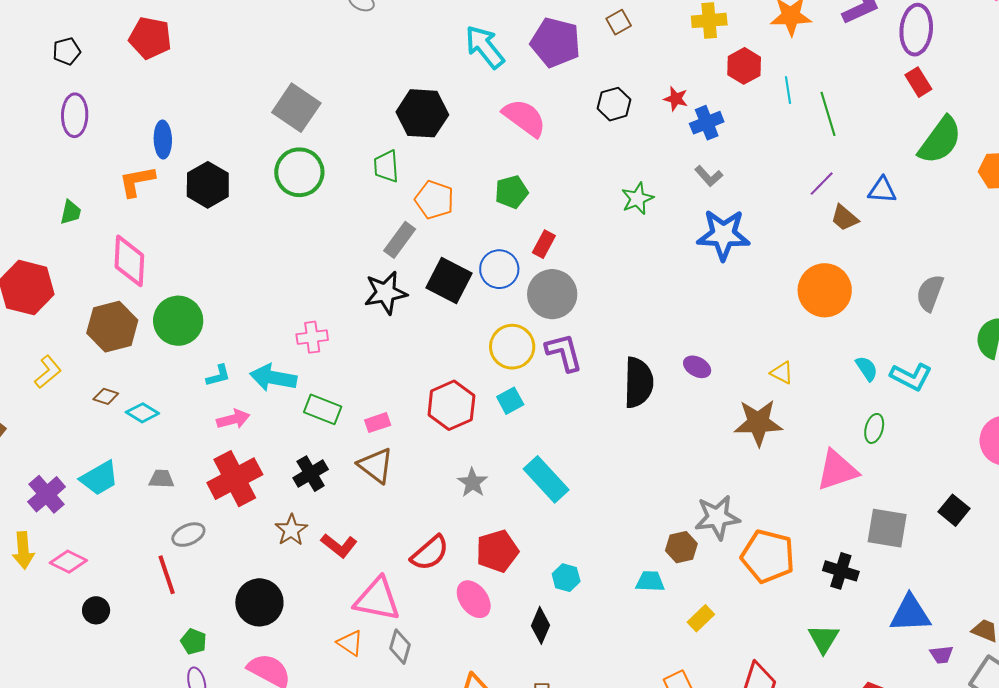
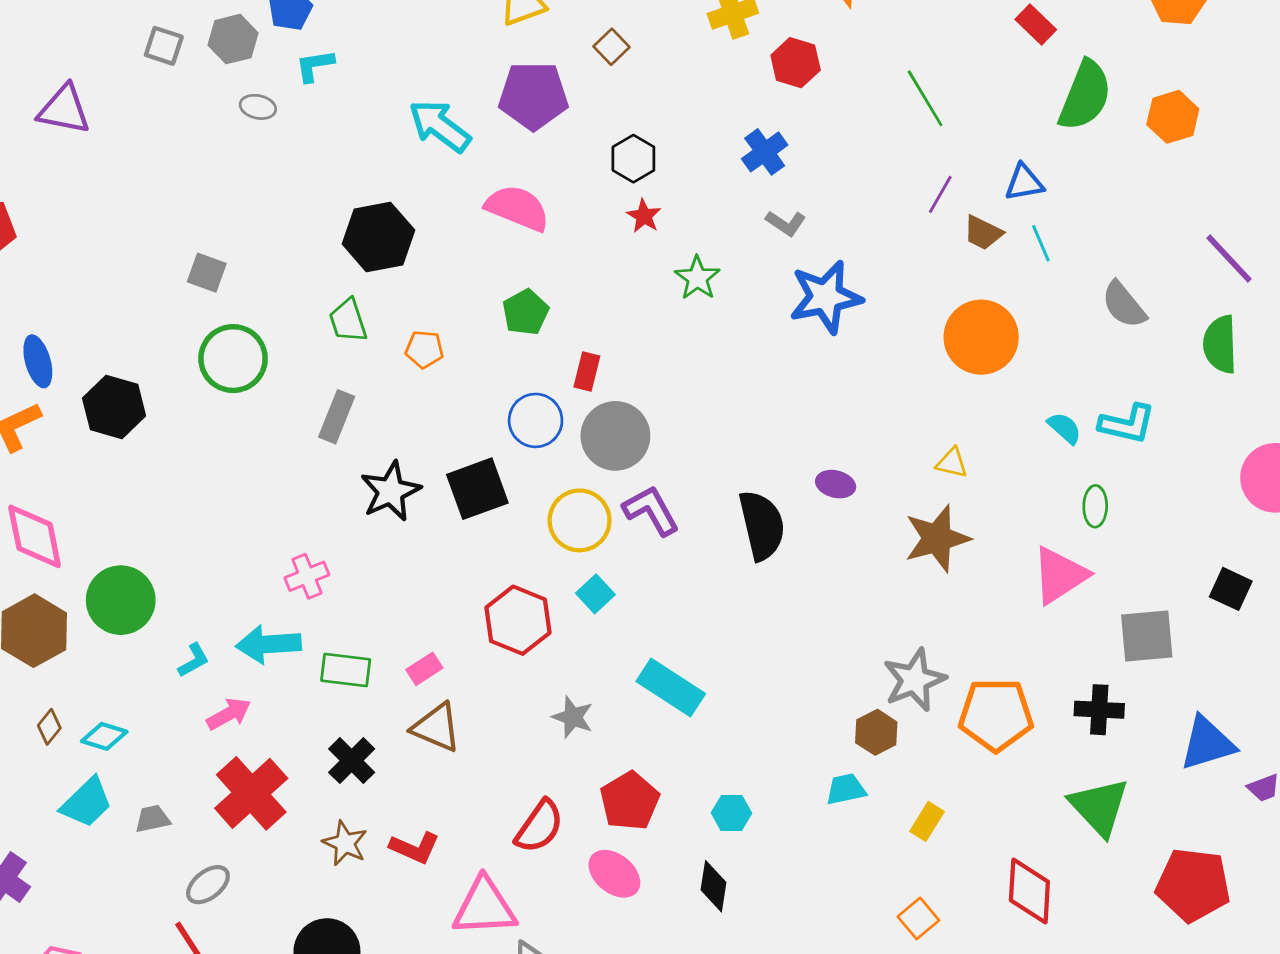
cyan line: (788, 90) -> (1041, 243), moved
red star: (676, 99) -> (644, 216), moved, turned 30
gray square: (296, 108) -> (207, 273), size x0.6
orange pentagon: (434, 200) -> (424, 349), size x0.7
gray rectangle: (400, 240) -> (337, 417), moved
black square: (449, 281) -> (477, 489), moved, turned -33
gray semicircle: (930, 293) -> (1124, 305), turned -45
brown diamond: (106, 396) -> (49, 727), turned -55
cyan trapezoid: (99, 478) -> (87, 803), moved
green triangle: (824, 639) -> (1099, 807), size x1.4

